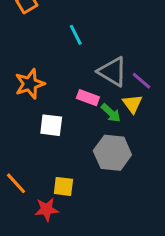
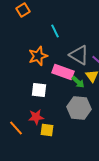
orange star: (30, 84) -> (38, 56), moved
pink rectangle: (88, 98) -> (63, 72), size x1.5
red star: (47, 209) -> (36, 117), moved

